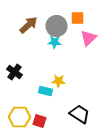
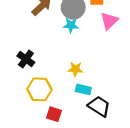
cyan rectangle: (46, 91) -> (83, 89), moved
yellow hexagon: (20, 117) -> (39, 89), moved

